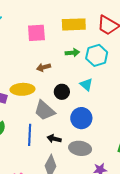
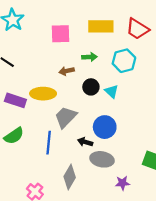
green arrow: (72, 53) -> (89, 57), moved
black circle: (62, 92) -> (91, 87), moved
gray trapezoid: (44, 110) -> (66, 117), turned 90
black arrow: (54, 139) -> (85, 142), moved

